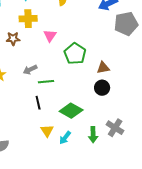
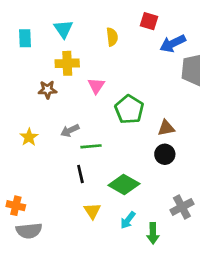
gray cross: (115, 128) -> (182, 207), turned 30
green arrow: (93, 135) -> (153, 233), moved
cyan arrow: (65, 138) -> (128, 220), moved

